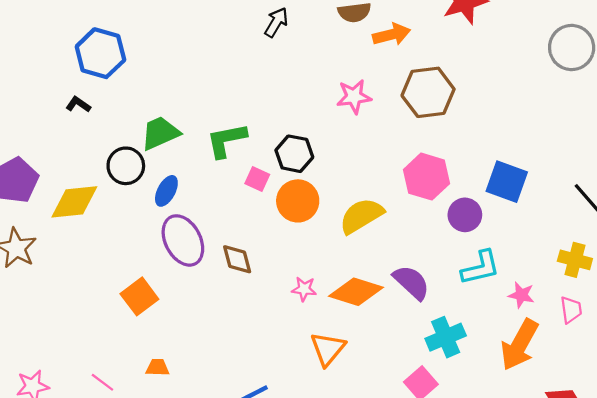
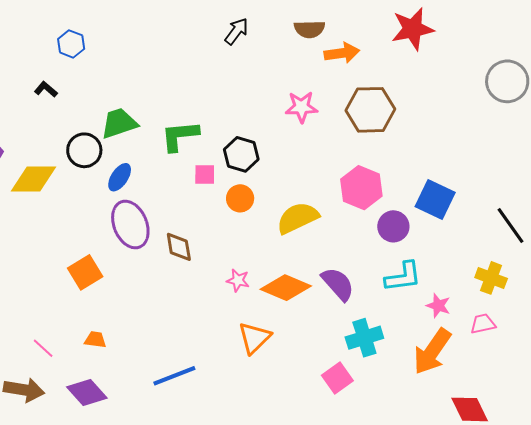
blue hexagon: (100, 53) -> (71, 44), size x0.6
pink square: (257, 179) -> (205, 174), turned -30
orange circle: (298, 201) -> (240, 198), size x0.7
pink trapezoid: (571, 310) -> (483, 324), turned -100

